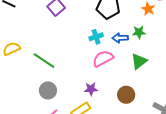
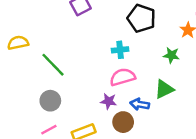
blue arrow: (120, 38) -> (140, 104), moved
purple star: (91, 89) -> (109, 101), moved
brown circle: (126, 95) -> (123, 122), moved

